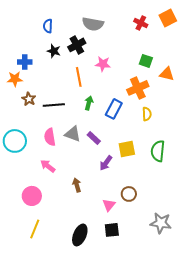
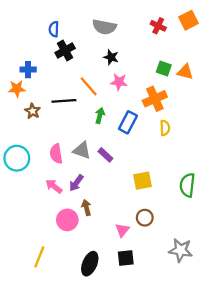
black cross: (77, 45) -> (65, 50), moved
black star: (54, 51) -> (111, 57), moved
pink star: (103, 64) -> (119, 82), moved
orange triangle: (167, 74) -> (185, 72), moved
orange line: (79, 77) -> (89, 86), turned -30
black line: (54, 105) -> (64, 101), moved
yellow square: (127, 149) -> (142, 181), moved
green semicircle: (158, 151) -> (187, 185), moved
purple arrow: (106, 163) -> (76, 183), moved
pink circle: (32, 196) -> (67, 220), moved

